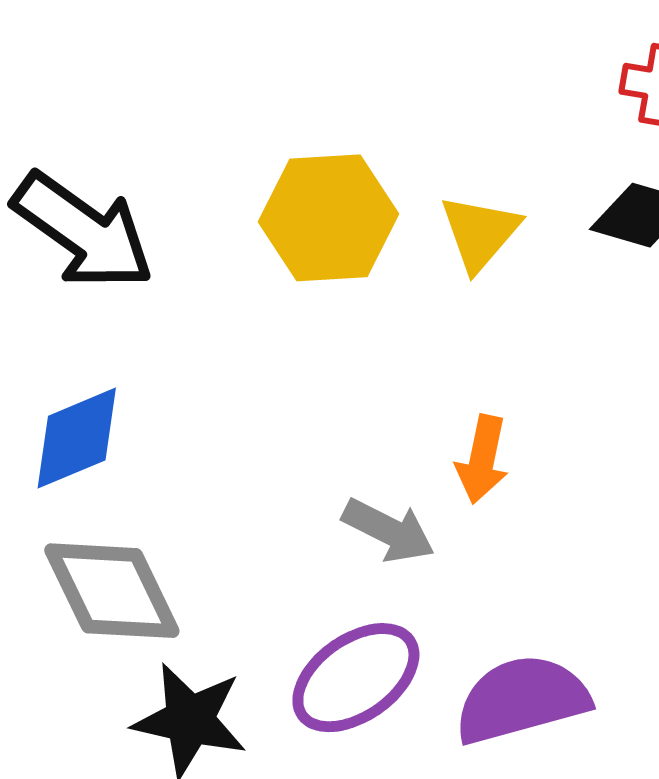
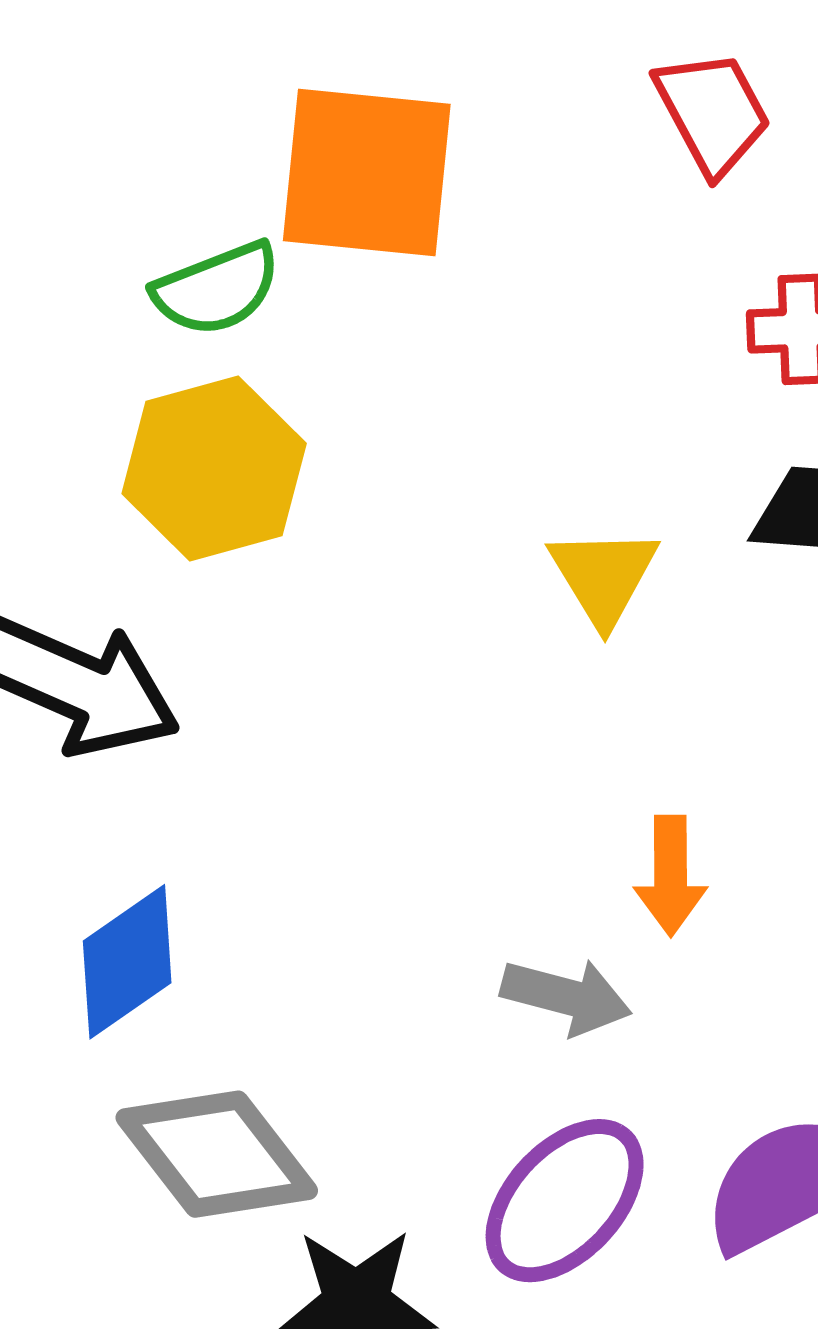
yellow hexagon: (328, 218) -> (214, 469), moved

